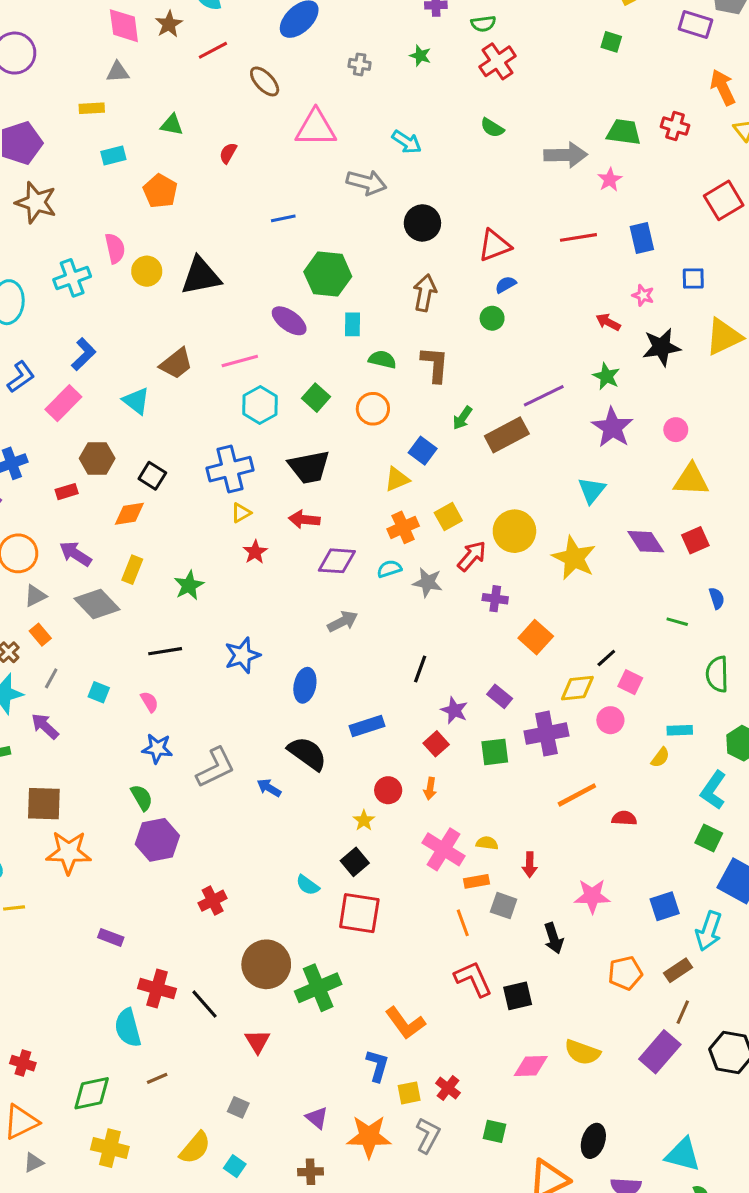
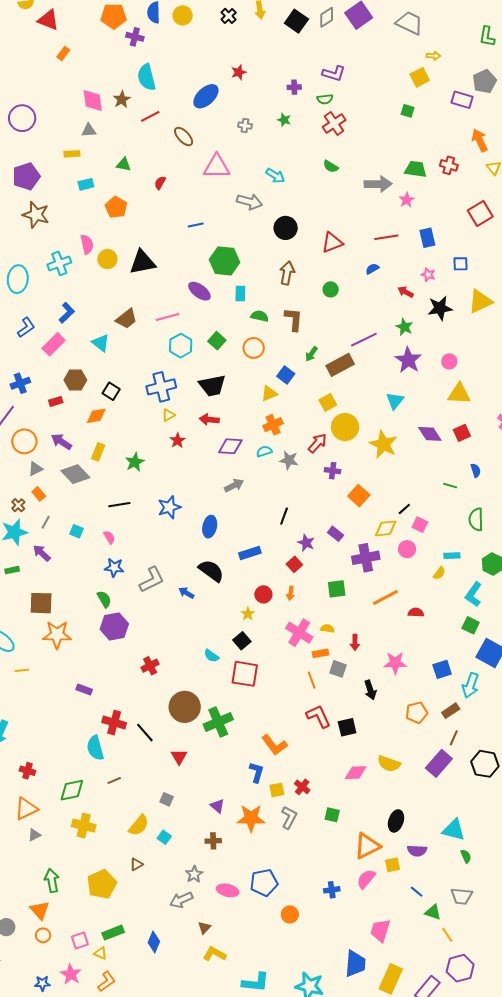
blue semicircle: (506, 285) -> (372, 269), moved
yellow square: (448, 517) -> (328, 402), moved
green square: (495, 752) -> (337, 589), moved

